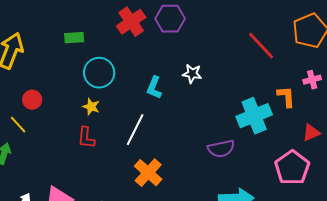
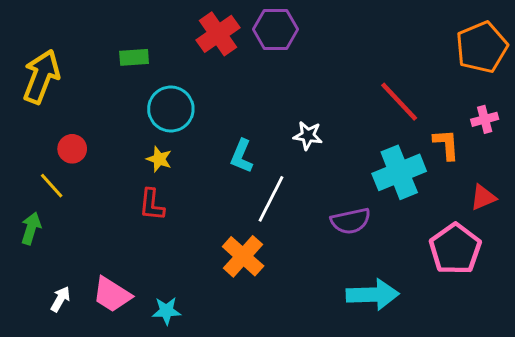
red line: (261, 46) -> (399, 102), moved
white star: (192, 74) -> (308, 136), moved
cyan L-shape: (154, 88) -> (242, 156), moved
white line: (135, 130) -> (271, 199), moved

